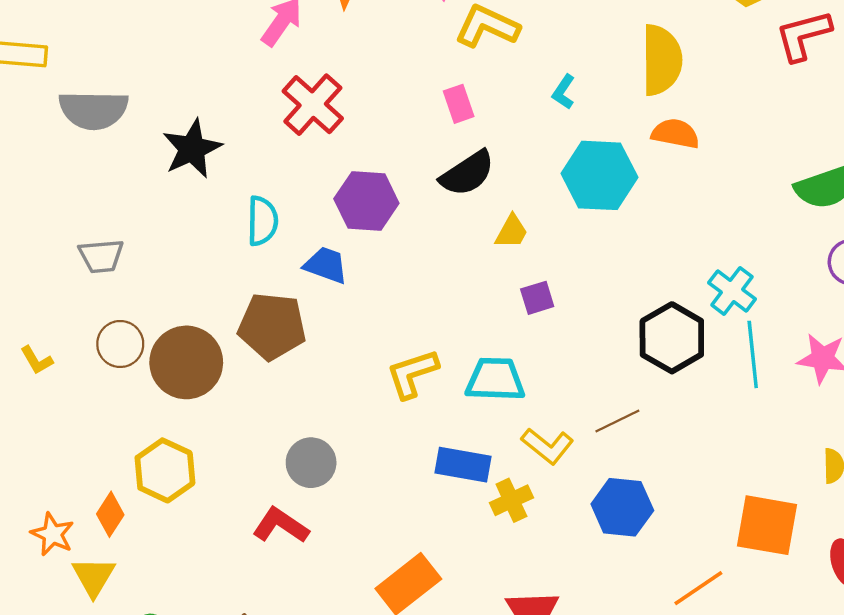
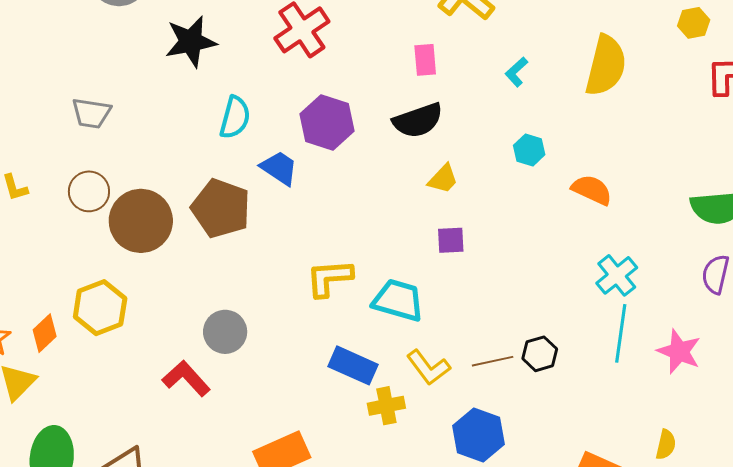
orange semicircle: (675, 134) -> (592, 190), moved
cyan hexagon: (600, 175) -> (529, 150), size x0.5
black hexagon: (672, 338) -> (540, 354), moved, size x0.6

